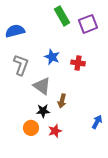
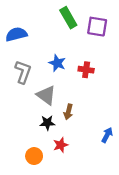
purple square: (88, 24) -> (97, 27), turned 30
orange circle: (31, 128) -> (34, 156), moved

